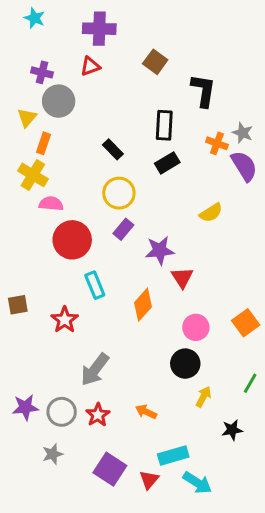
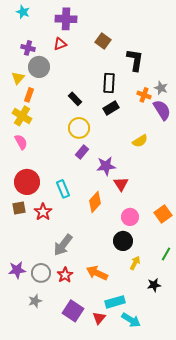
pink semicircle: (51, 204) -> (21, 142), moved, turned 56
red circle: (72, 240) -> (27, 182), moved
brown square: (18, 305) -> (19, 208), moved
orange arrow: (146, 412) -> (97, 273), size x1.5

